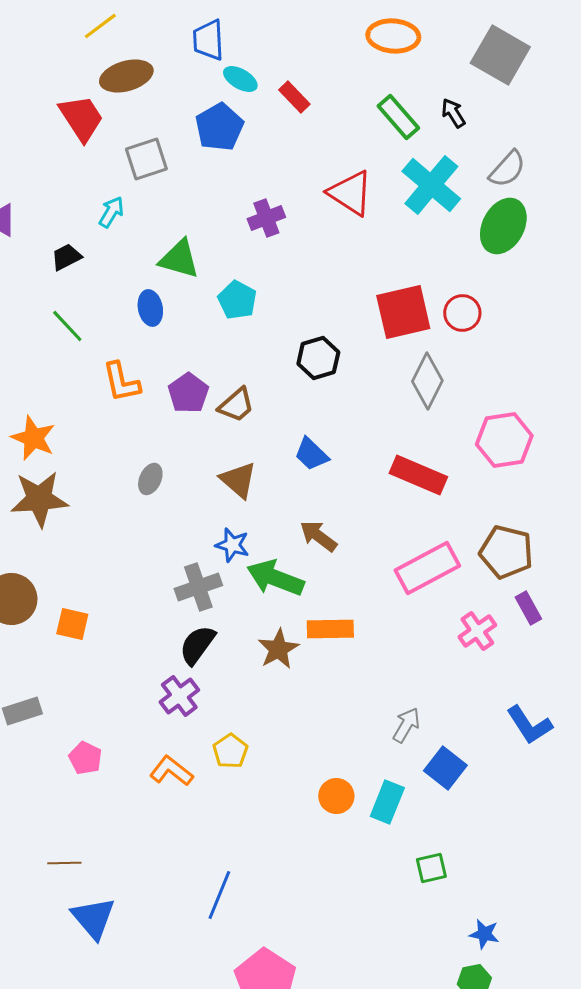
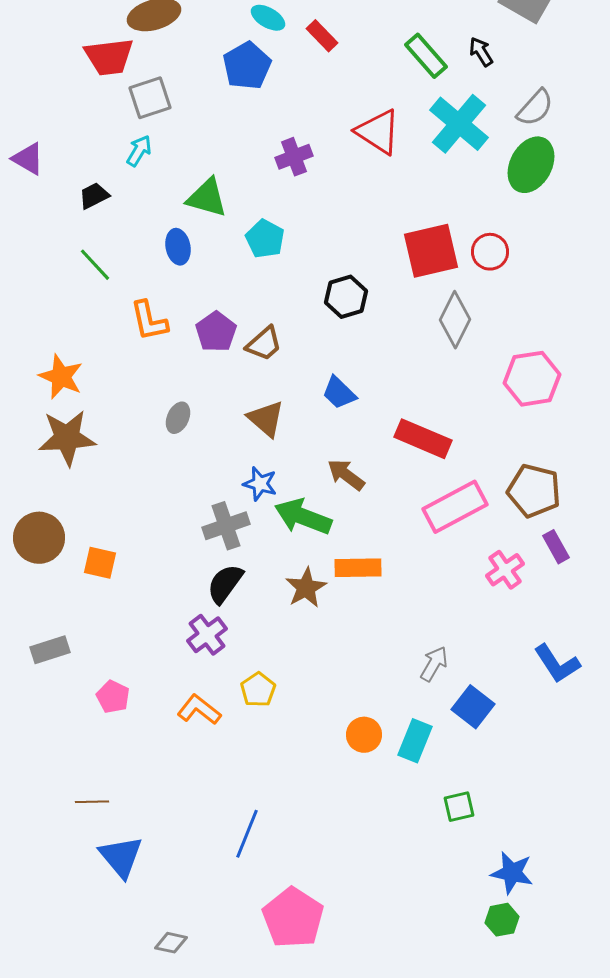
red trapezoid: (81, 118) -> (109, 57), turned 116
gray square: (146, 159) -> (150, 98), moved
red rectangle: (418, 475) -> (423, 439), moved
blue star: (484, 934) -> (512, 873), size x1.4

